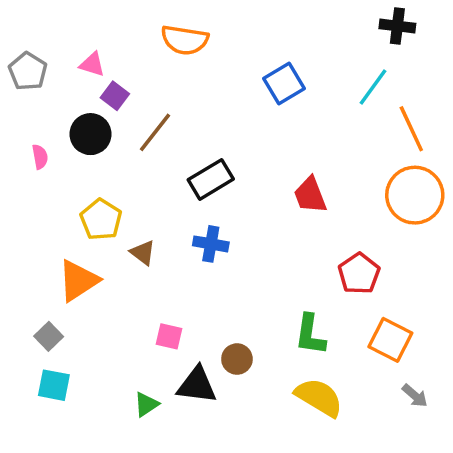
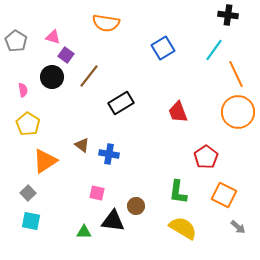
yellow pentagon: (101, 220) -> (28, 124), moved
blue cross: (211, 244) -> (109, 154), moved
green triangle: (146, 404) -> (84, 232), turned 35

